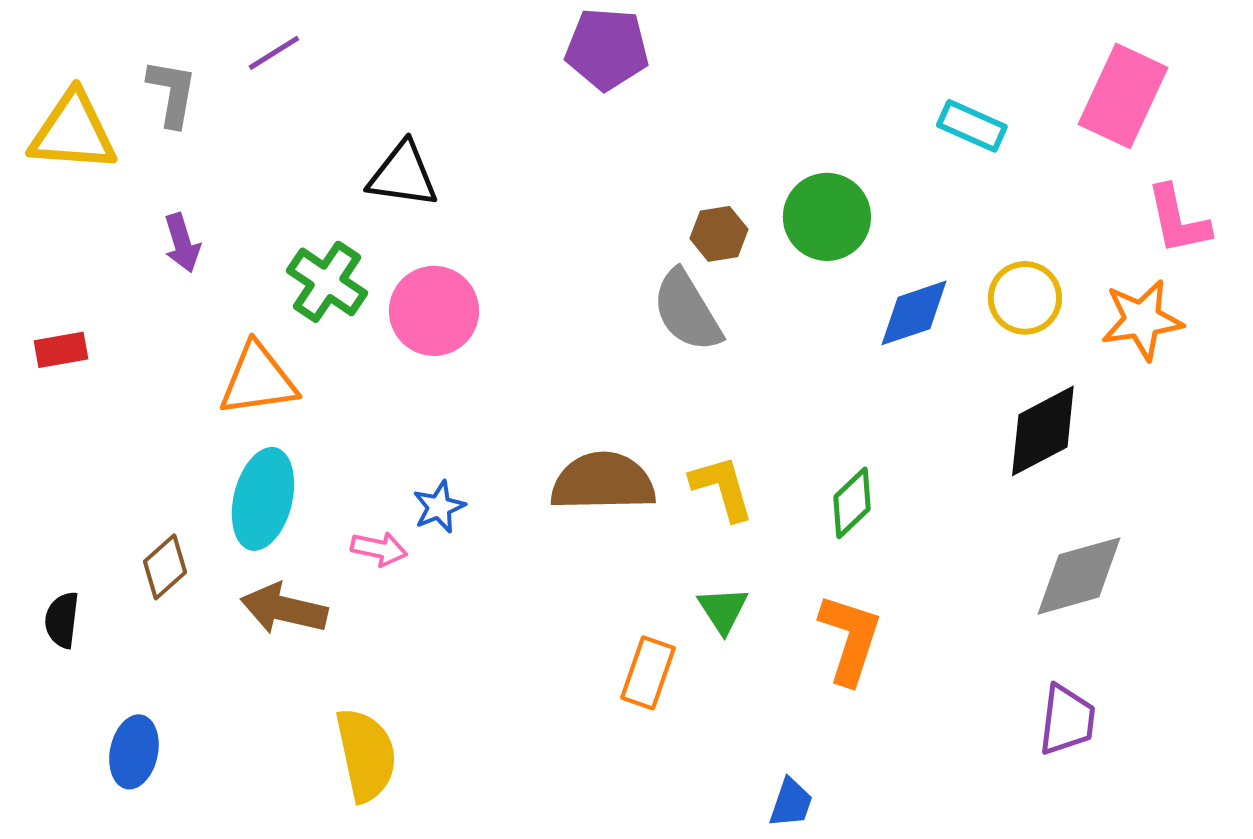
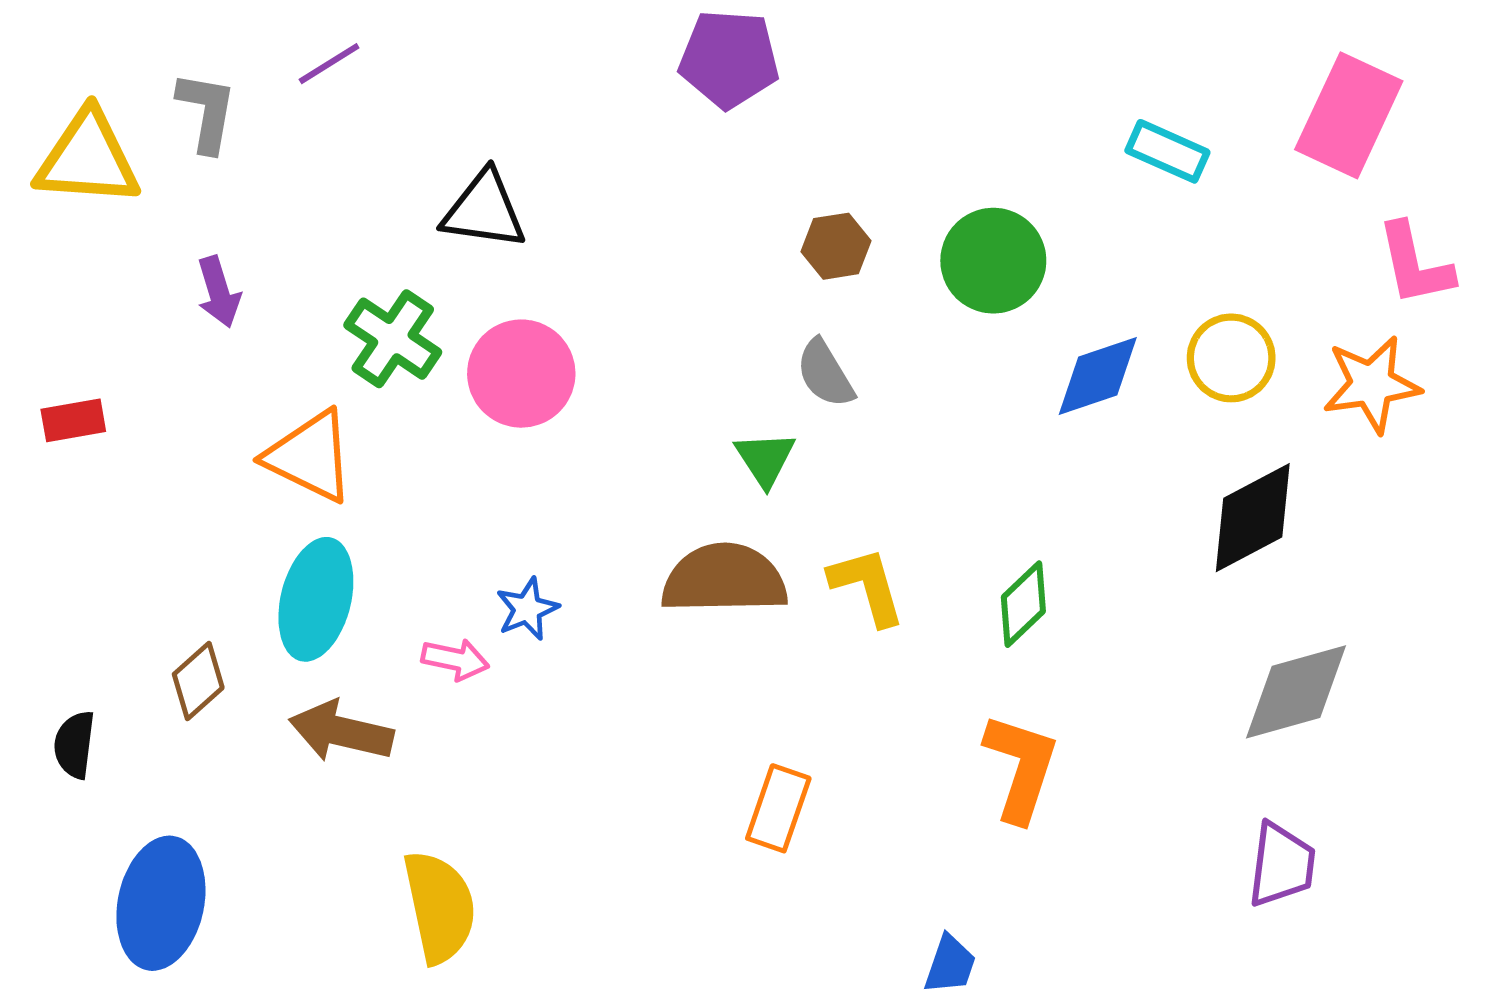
brown hexagon: (719, 234) -> (836, 246), moved
gray semicircle: (687, 311) -> (825, 374), size x0.7
orange triangle: (258, 380) -> (310, 456), turned 34
green triangle: (723, 610) -> (765, 459), moved
blue ellipse: (134, 752) -> (161, 903), size x1.5

